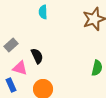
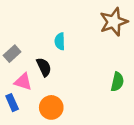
cyan semicircle: (43, 12) -> (60, 41), moved

